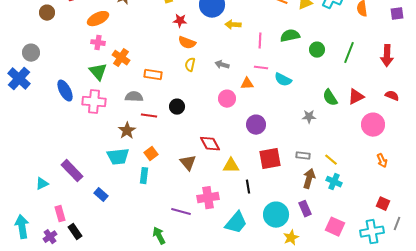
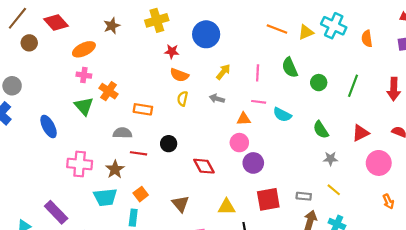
yellow arrow: (233, 25) -> (223, 72), moved, turned 126
green semicircle: (290, 36) -> (290, 68), turned -102
green semicircle: (330, 98) -> (321, 130), moved
pink circle: (227, 99) -> (239, 143), moved
pink cross: (94, 102) -> (80, 164), moved
gray star: (309, 117) -> (330, 159), moved
red diamond: (210, 144) -> (204, 166), moved
yellow line: (331, 160) -> (334, 190), moved

